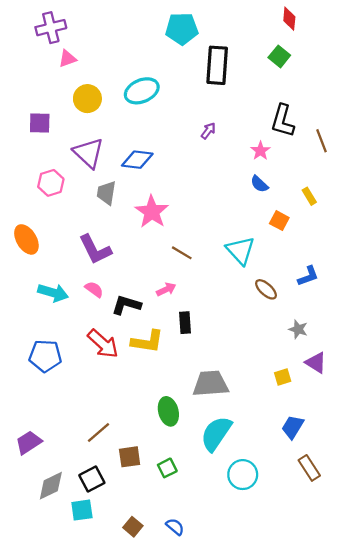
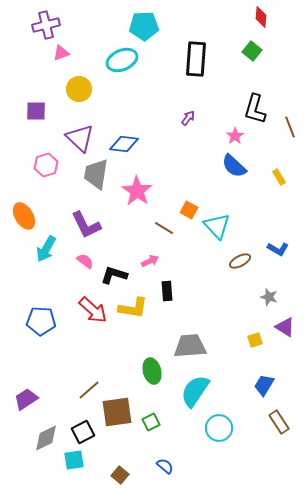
cyan pentagon: (182, 29) -> (144, 26), moved
cyan ellipse: (142, 91) -> (122, 60), moved
blue semicircle: (259, 184) -> (234, 166), size x1.5
gray trapezoid: (106, 193) -> (96, 174), size x1.4
orange square: (279, 221) -> (189, 210), moved
blue L-shape: (308, 276) -> (278, 249), turned 50
brown ellipse: (266, 289) -> (240, 261), turned -70
cyan arrow: (53, 293) -> (46, 249), moved, turned 104
brown square: (130, 457) -> (117, 412), size x1.5
blue semicircle: (175, 527) -> (165, 466), moved

